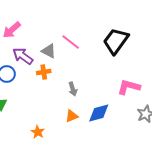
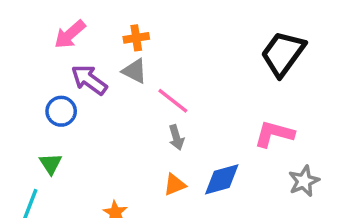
black trapezoid: (116, 41) -> (283, 54), moved
pink line: (71, 42) -> (173, 101), moved
orange cross: (44, 72) -> (136, 38), moved

